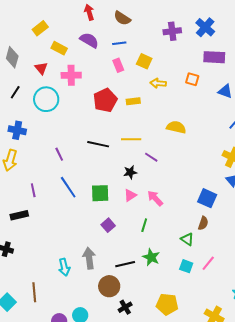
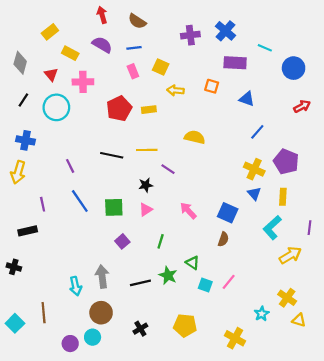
pink arrow: (155, 198) -> (188, 211), moved
green triangle: (187, 239) -> (192, 263), moved
brown circle: (109, 286) -> (101, 313), moved

